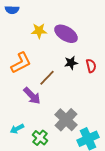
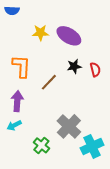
orange L-shape: (21, 63) -> (21, 66), turned -60
purple arrow: (32, 96) -> (17, 101), moved, turned -132
cyan arrow: (17, 129) -> (14, 125), moved

